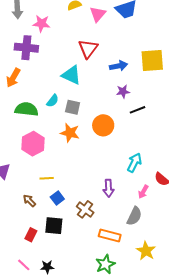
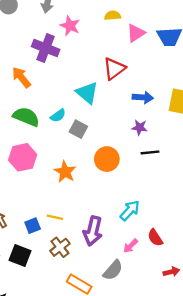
orange arrow: (13, 78) -> (21, 77), turned 96
orange star: (70, 133) -> (65, 172), moved
yellow line: (47, 178) -> (55, 217), moved
purple arrow: (108, 188) -> (93, 231), size x1.4

